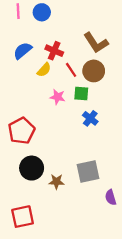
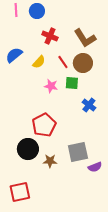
blue semicircle: (23, 51) -> (14, 55), moved
red cross: (54, 51) -> (50, 36), moved
blue cross: (90, 118) -> (89, 105), moved
red pentagon: (21, 131) -> (44, 125), moved
purple semicircle: (111, 197) -> (95, 167), moved, turned -96

